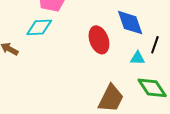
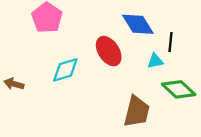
cyan diamond: (39, 27) -> (65, 70), moved

